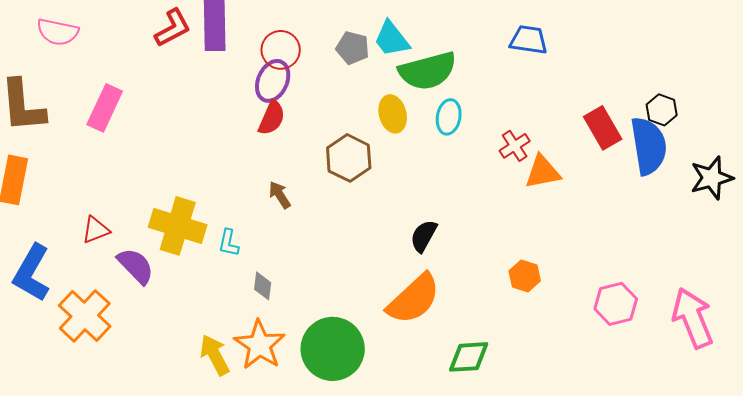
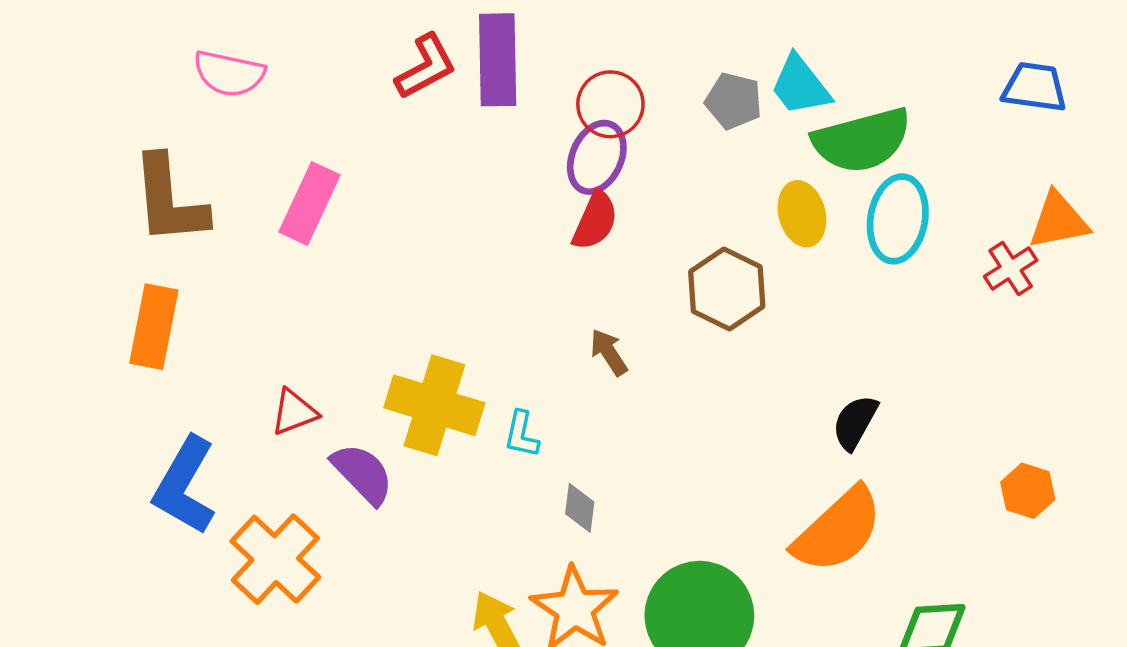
cyan ellipse: (449, 117) -> (898, 219), size x1.4
orange triangle: (543, 172) -> (1058, 221), moved

